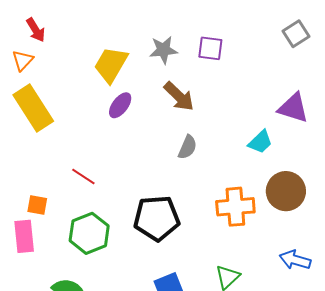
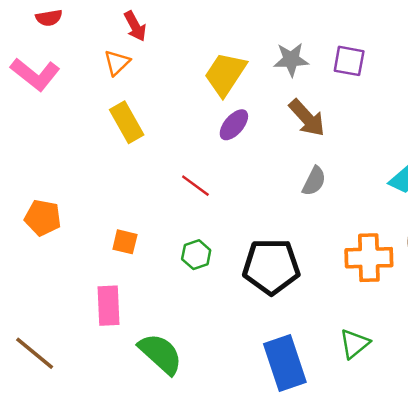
yellow rectangle: (33, 108) -> (127, 122), size x0.7
red line: (83, 176) -> (195, 186), moved
green hexagon: (89, 233) -> (196, 255), moved, size x0.6
pink rectangle: (24, 236) -> (109, 306), moved

